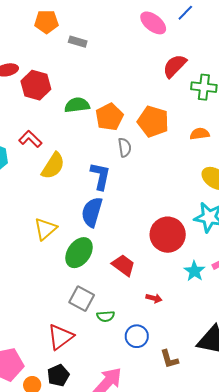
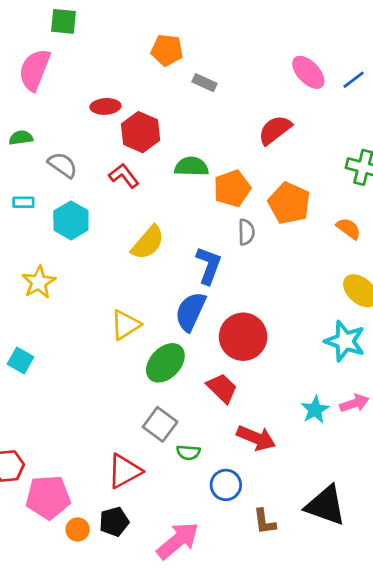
blue line: (185, 13) -> (354, 80), moved
red semicircle: (175, 66) -> (275, 130), moved
orange semicircle: (200, 134) -> (348, 229), turned 36
red L-shape: (30, 139) -> (124, 176), moved
red circle: (168, 235) -> (243, 337), moved
red arrow: (154, 298) -> (256, 438), size x1.8

